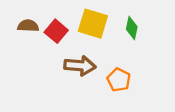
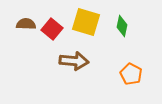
orange pentagon: (119, 80) -> (131, 74), moved

